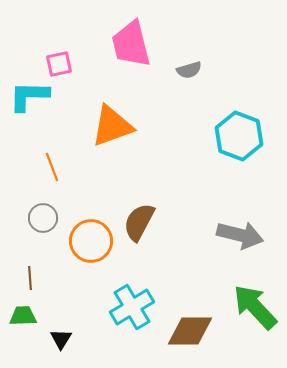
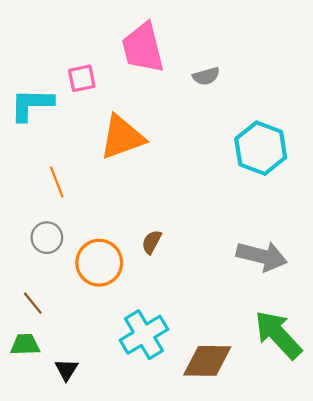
pink square: (59, 64) -> (82, 78), moved
brown semicircle: (139, 222) -> (152, 242), size x0.6
brown line: (30, 278) -> (33, 303), turned -35

